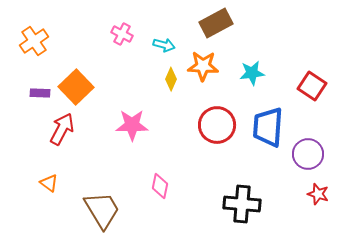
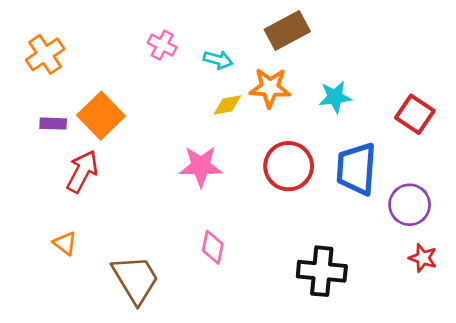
yellow diamond: (171, 79) -> (227, 105), turned 55
pink star: (132, 125) -> (201, 166), moved

